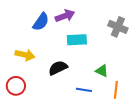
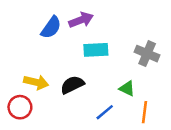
gray cross: (118, 27) -> (147, 54), moved
yellow arrow: (25, 55) -> (36, 82), moved
blue line: (84, 90) -> (105, 112), turned -49

